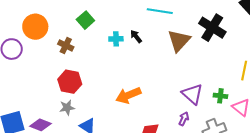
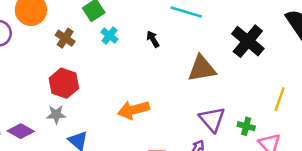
cyan cross: (116, 39) -> (109, 36), moved, turned 32
brown triangle: (179, 41) -> (202, 69), moved, turned 30

